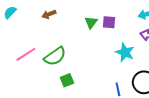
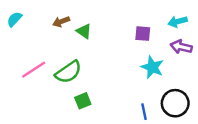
green triangle: (91, 22) -> (84, 31), moved, turned -32
purple square: (109, 22) -> (143, 34), moved

